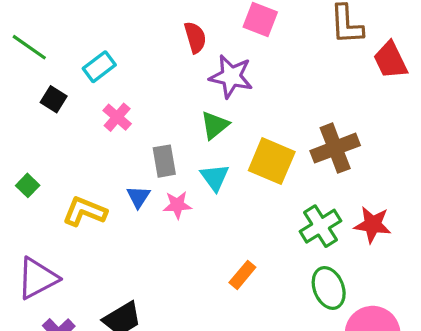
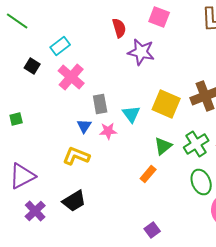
green line: (29, 47) -> (17, 21), moved
pink cross: (117, 117) -> (71, 77), size x1.5
green triangle: (215, 125) -> (163, 146), moved
green square: (28, 185) -> (16, 119), turned 32
yellow L-shape: (85, 212) -> (76, 156), moved

